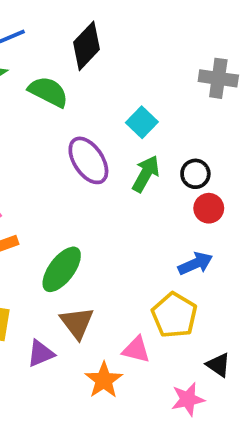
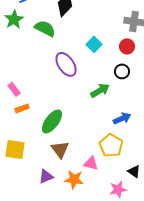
green arrow: (146, 174) -> (100, 90), moved, turned 30
red circle: (209, 208) -> (127, 46), moved
purple triangle: (41, 353) -> (46, 176), moved
orange star: (104, 380) -> (74, 179), turned -30

